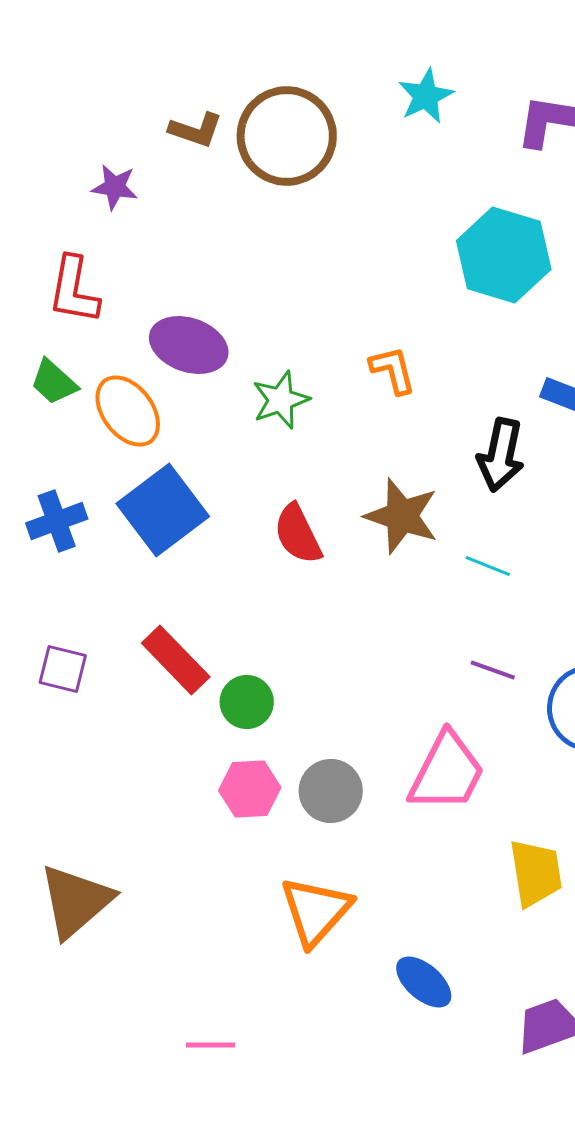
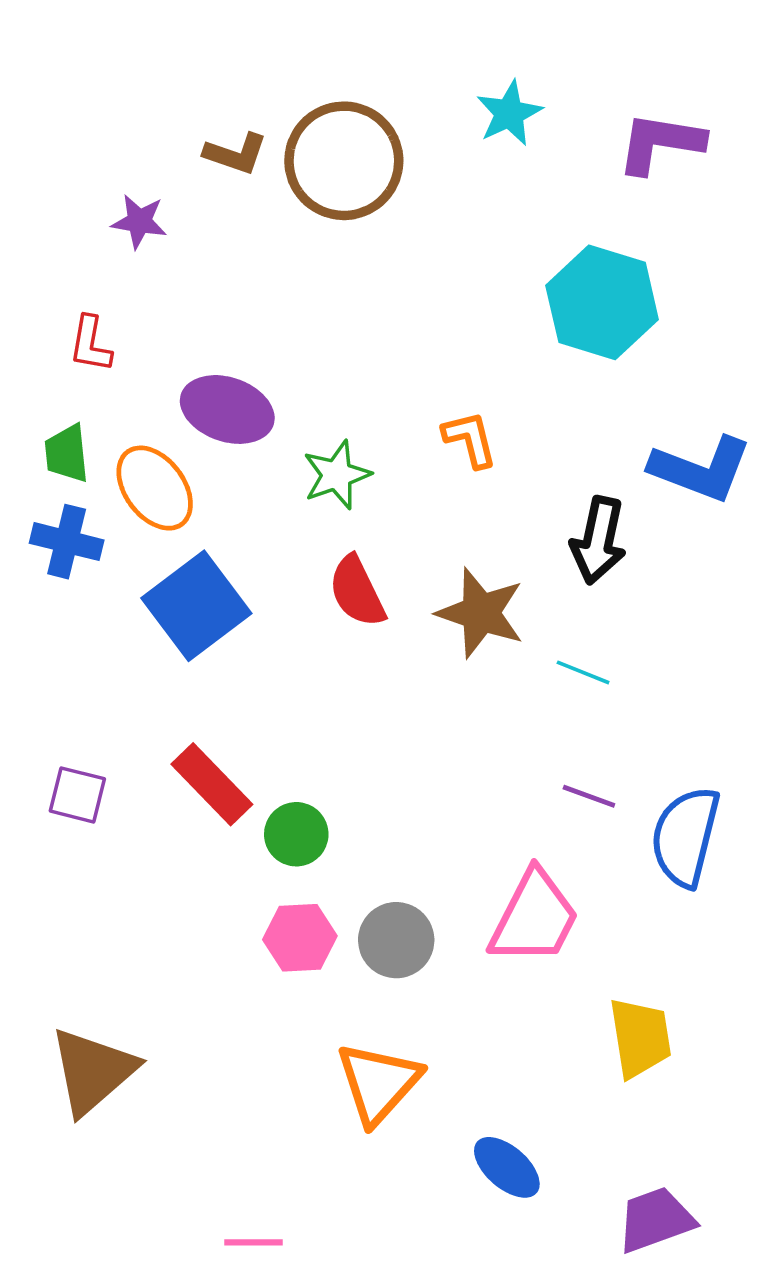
red L-shape: (74, 290) -> (90, 344), size x0.7
green trapezoid: (54, 382) -> (67, 454), turned 42
blue cross: (57, 521) -> (67, 542), moved, turned 34
red semicircle: (298, 534) -> (357, 592), moved

